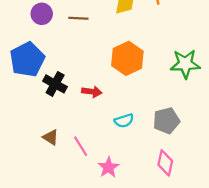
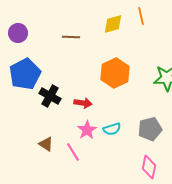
purple circle: (42, 14) -> (18, 33), moved
pink star: (108, 167) -> (87, 130), moved

